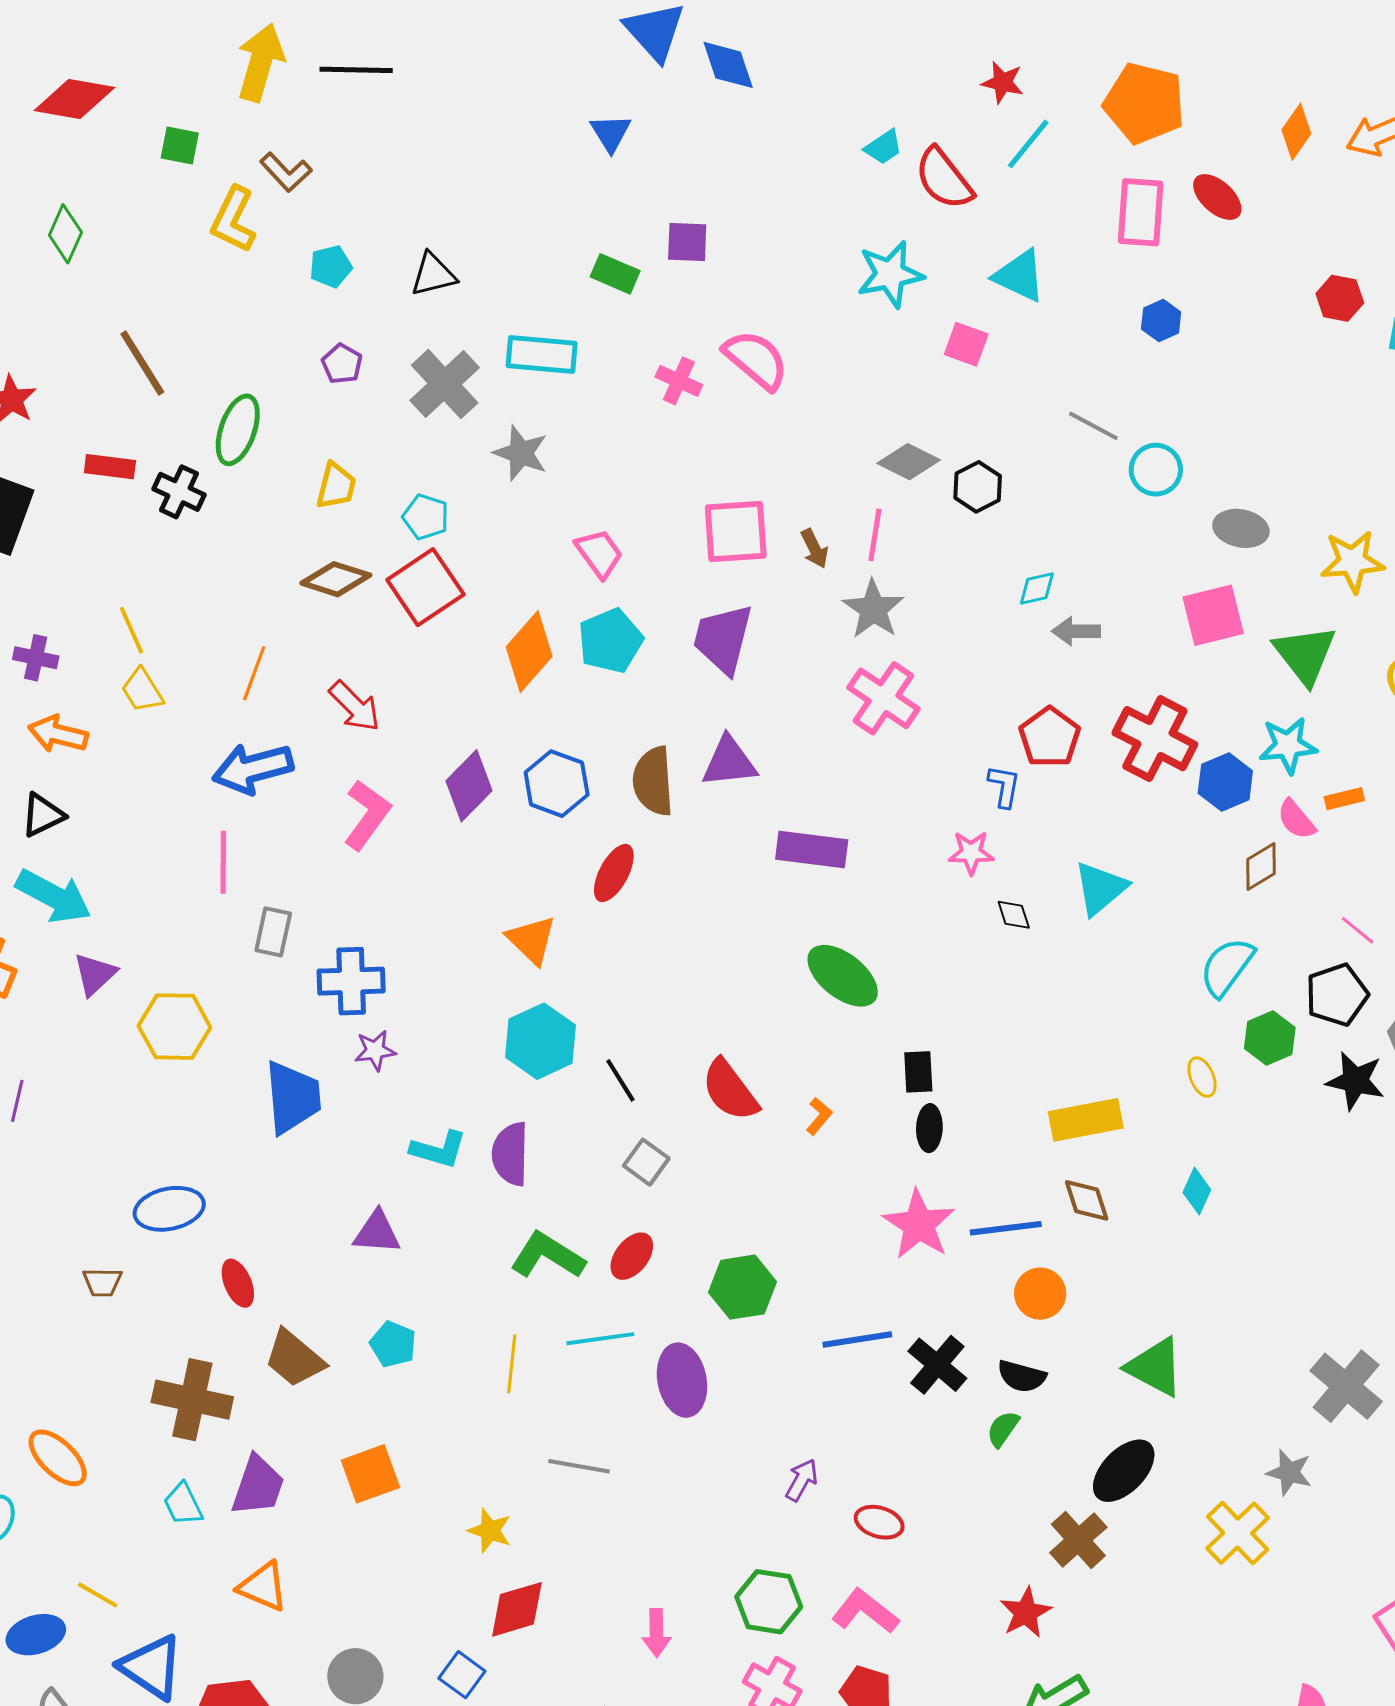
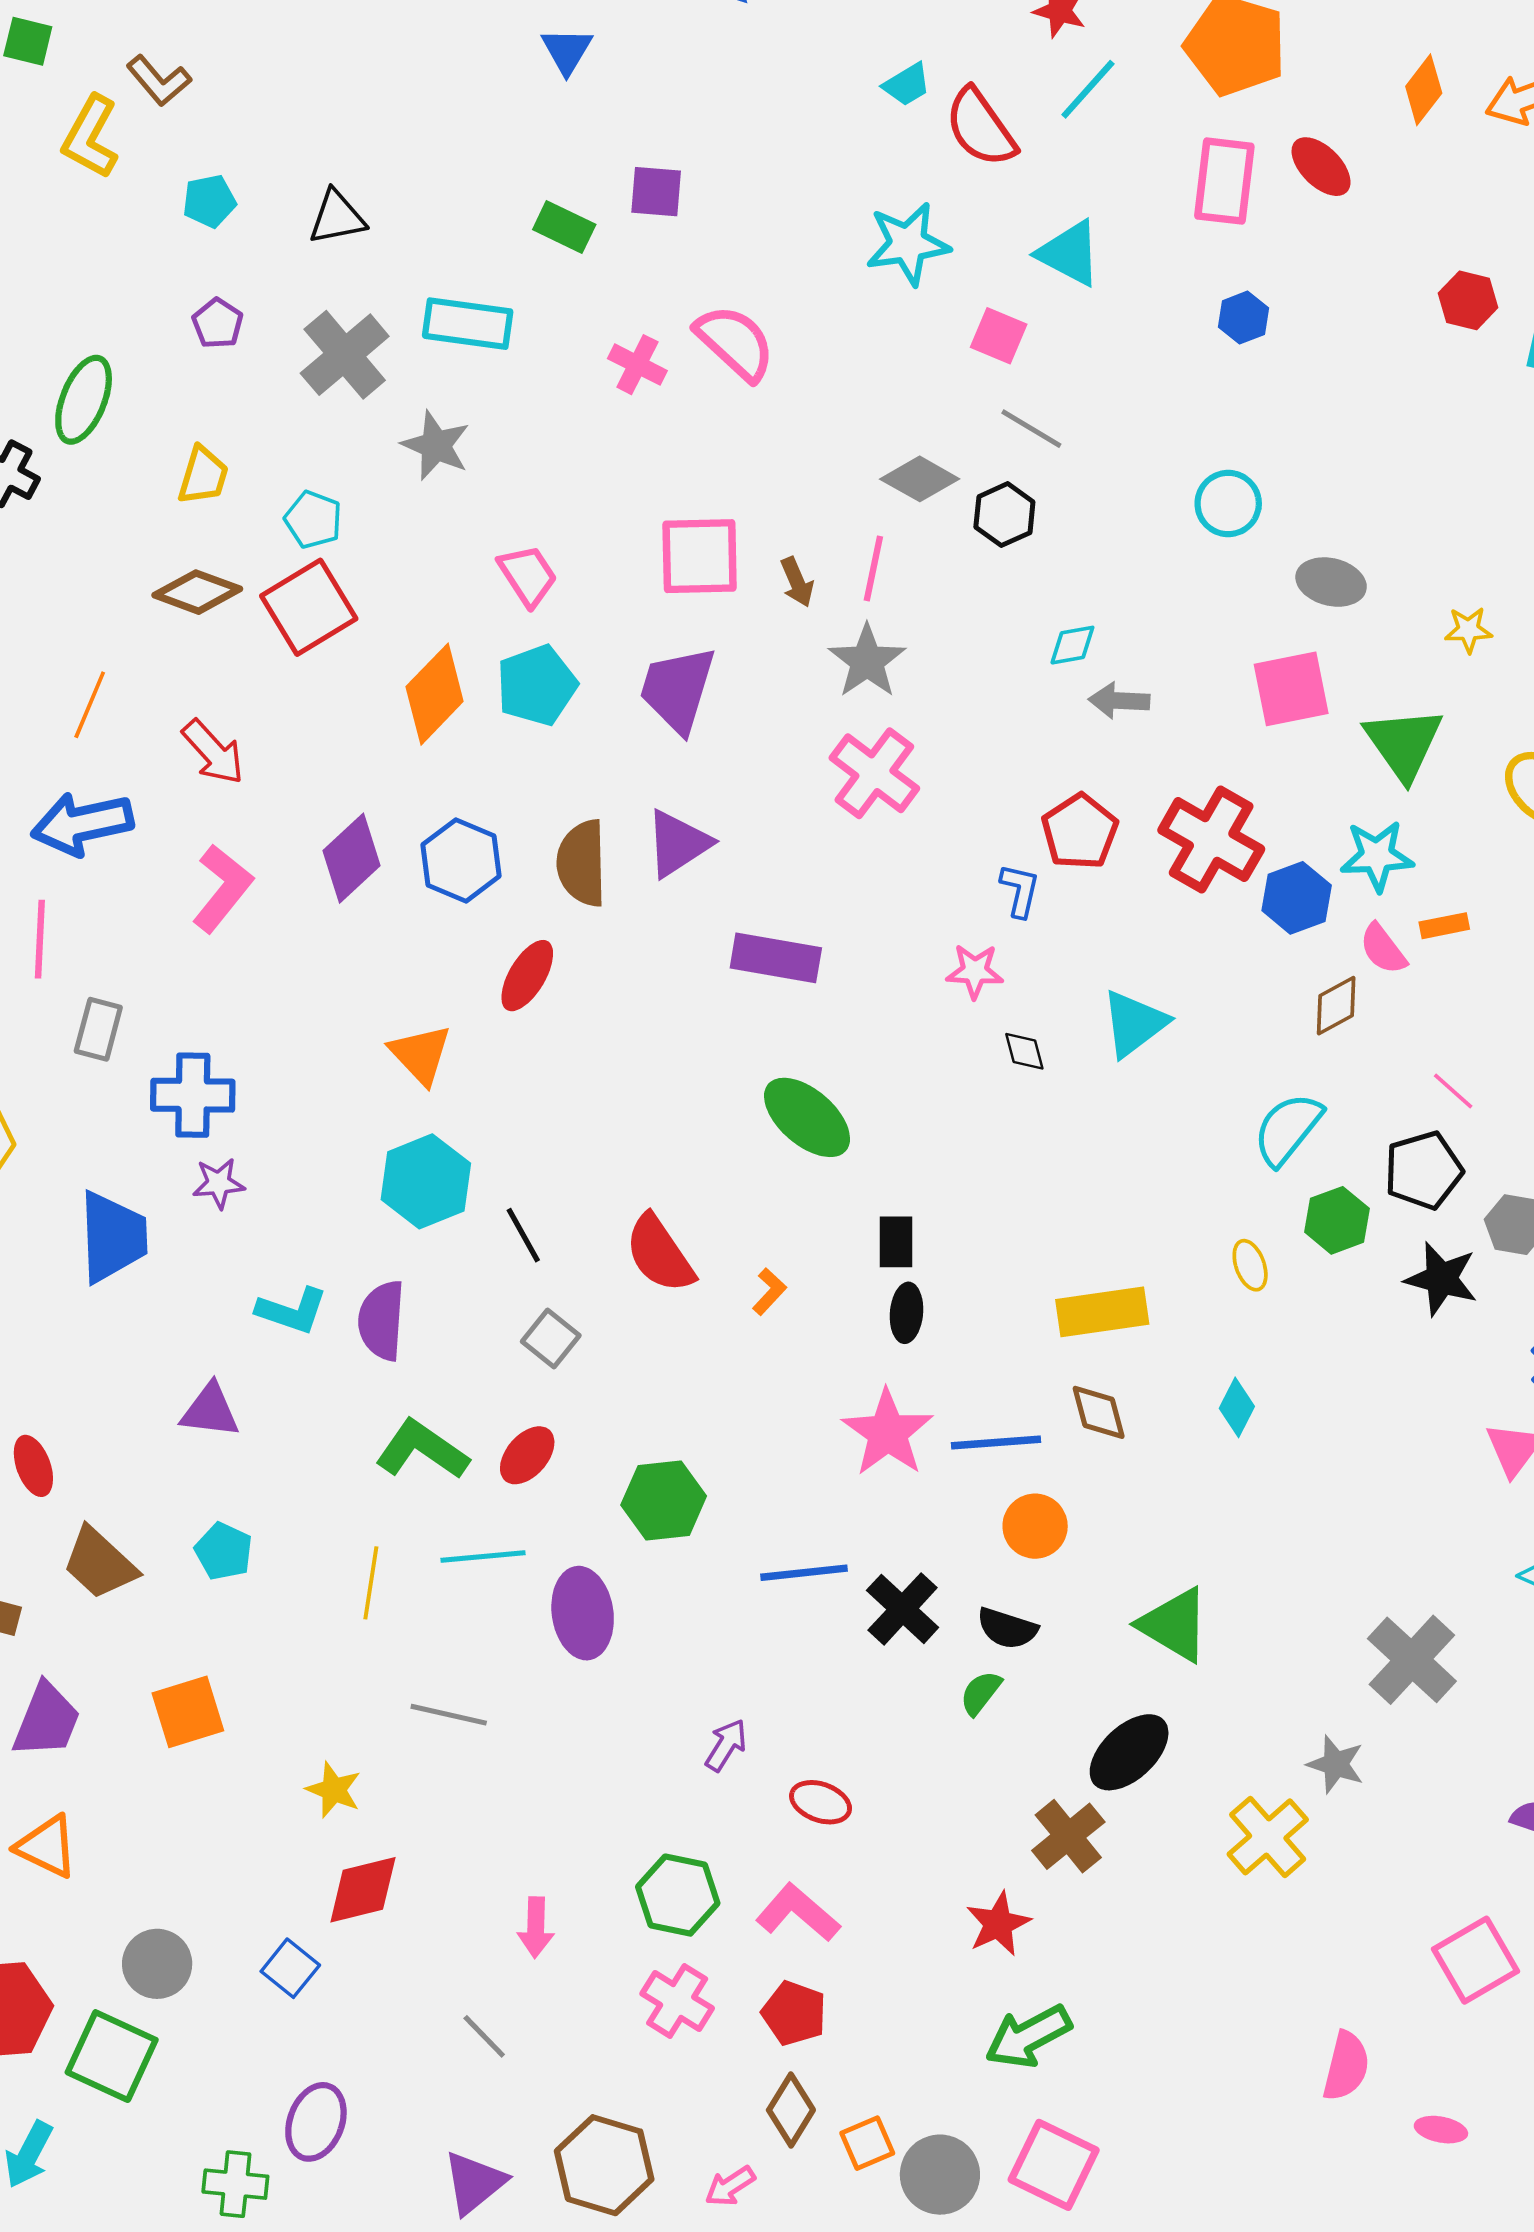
gray line: (1093, 426) -> (1031, 429), moved
yellow star: (1352, 561) -> (1468, 630), size x0.6
purple triangle: (729, 762) -> (678, 843), turned -30

